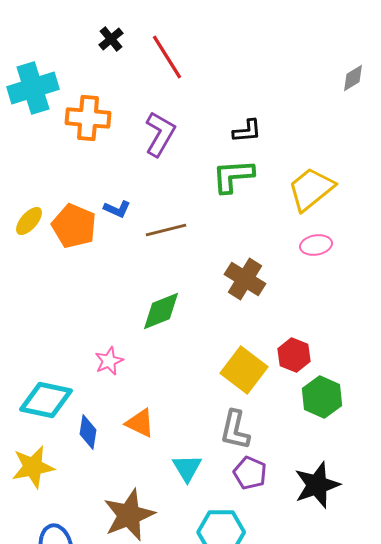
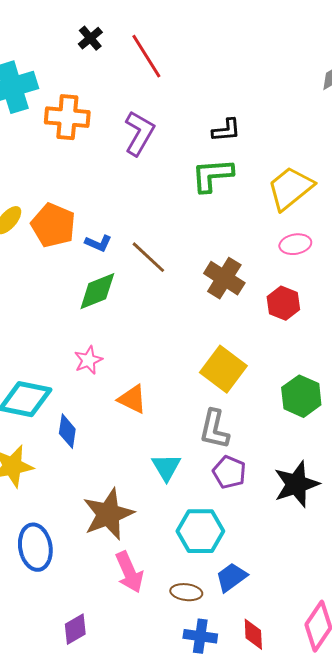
blue L-shape: (117, 209) -> (98, 243), moved
brown line: (166, 230) -> (148, 257), moved, turned 57
green diamond: (161, 311) -> (97, 291), moved
red hexagon: (294, 355) -> (283, 303), moved
orange triangle: (140, 423) -> (132, 399), moved

